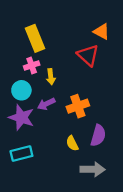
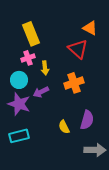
orange cross: (78, 106) -> (74, 83), moved
gray arrow: (93, 169) -> (95, 150), moved

